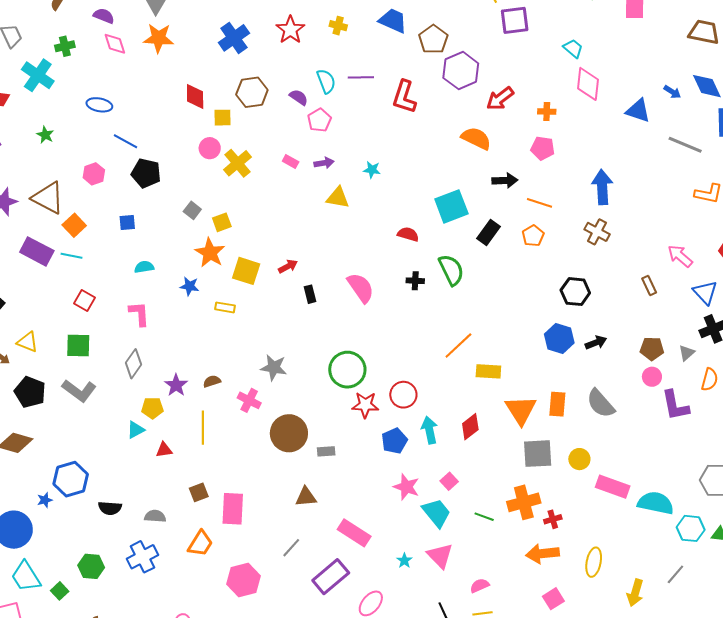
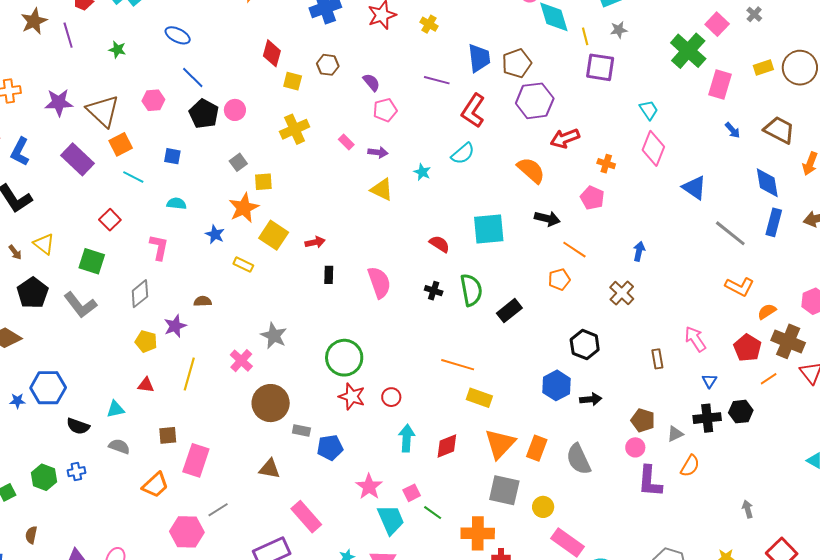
blue trapezoid: (393, 21) -> (479, 58), moved, turned 44
cyan semicircle: (326, 81) -> (463, 154), moved, turned 55
brown hexagon: (252, 92) -> (328, 65), size x0.7
blue arrow: (672, 92) -> (733, 130), moved
green star: (45, 135) -> (117, 50), turned -30
pink circle: (210, 148) -> (235, 110), moved
blue arrow: (602, 187) -> (639, 251), size x0.6
black rectangle: (488, 233) -> (509, 311), moved
cyan line: (71, 256) -> (133, 177), moved
blue triangle: (705, 292) -> (709, 381), size x0.6
orange line: (458, 345) -> (458, 365), turned 44
brown semicircle: (212, 381) -> (203, 301), moved
red circle: (403, 395) -> (391, 397), size x0.7
cyan triangle: (136, 430) -> (115, 409), moved
blue pentagon: (394, 441) -> (330, 448), moved
green line: (484, 517) -> (433, 513), moved
gray line: (291, 548) -> (218, 510), moved
blue cross: (142, 557) -> (76, 472), moved, size x0.6

